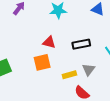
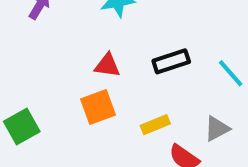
gray triangle: (88, 70) -> (217, 129), moved, turned 32

